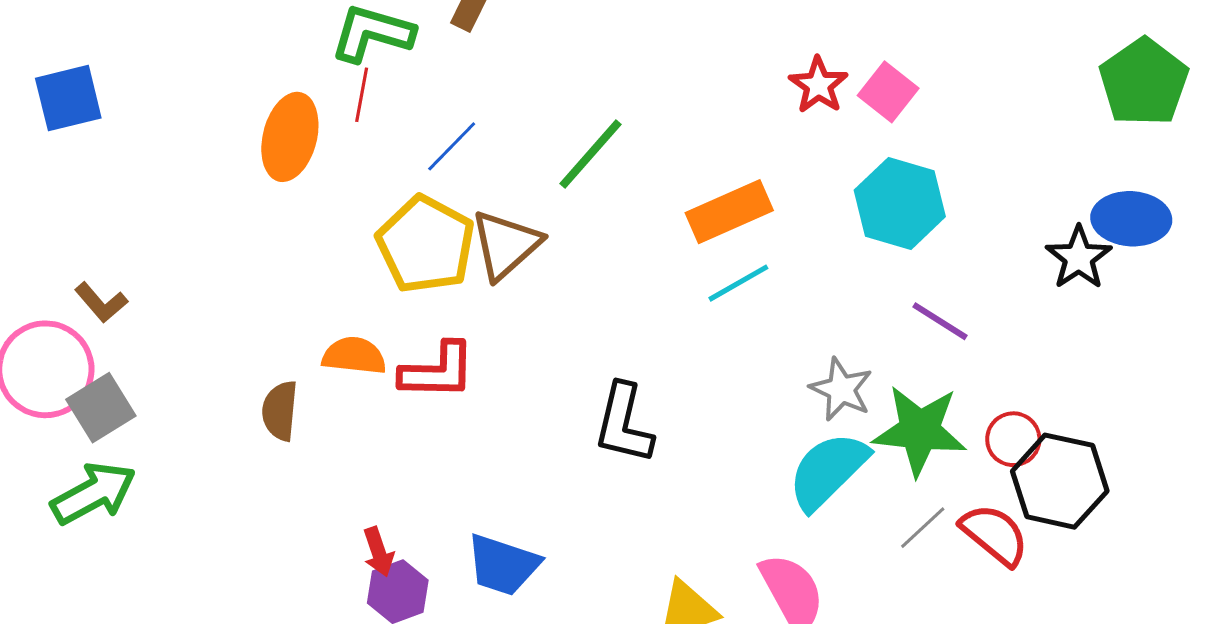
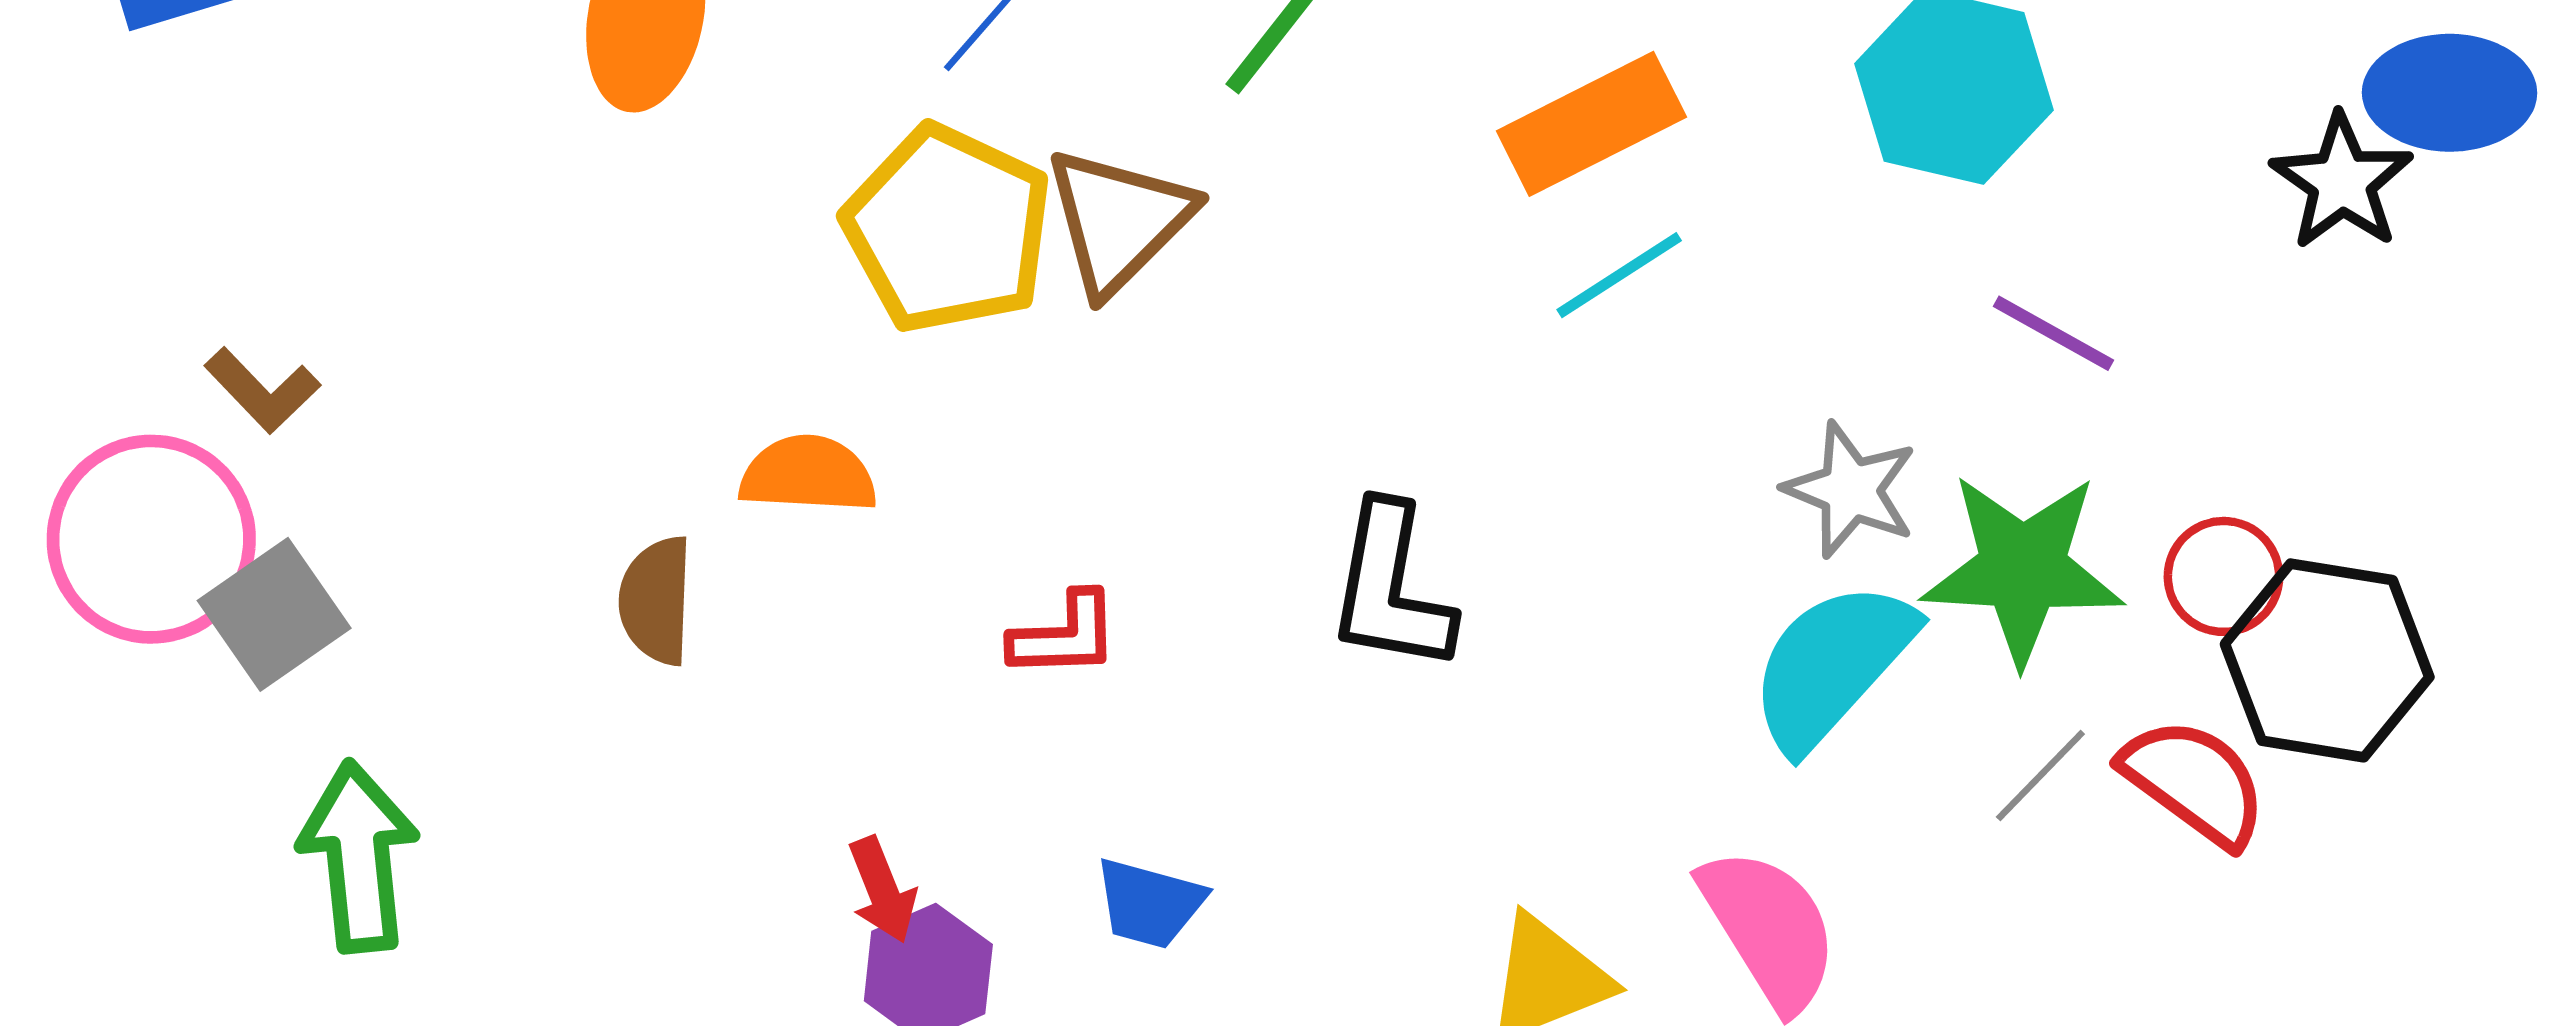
red L-shape: (438, 371) -> (1065, 635), moved, size x0.7
green arrow: (93, 493) -> (359, 857), moved, turned -64
blue trapezoid: (503, 565) -> (1149, 903), size x0.7

